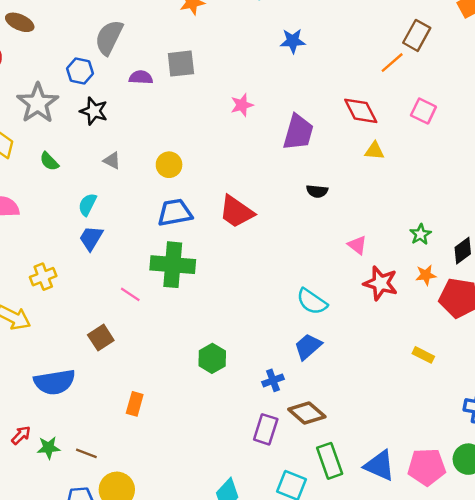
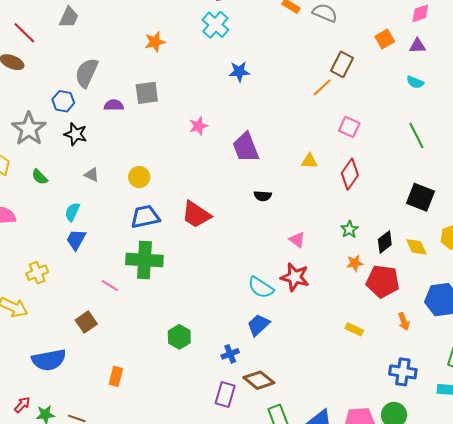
red diamond: (361, 111) -> (350, 174), moved, turned 64
purple trapezoid: (298, 132) -> (246, 147), turned 144
red star: (381, 283) -> (295, 277), moved

